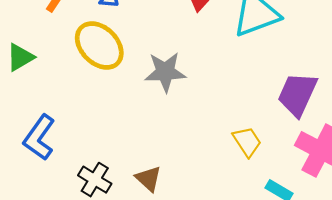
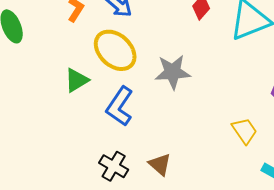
green triangle: (20, 57) -> (77, 80), moved
blue L-shape: (39, 138) -> (120, 106), moved

